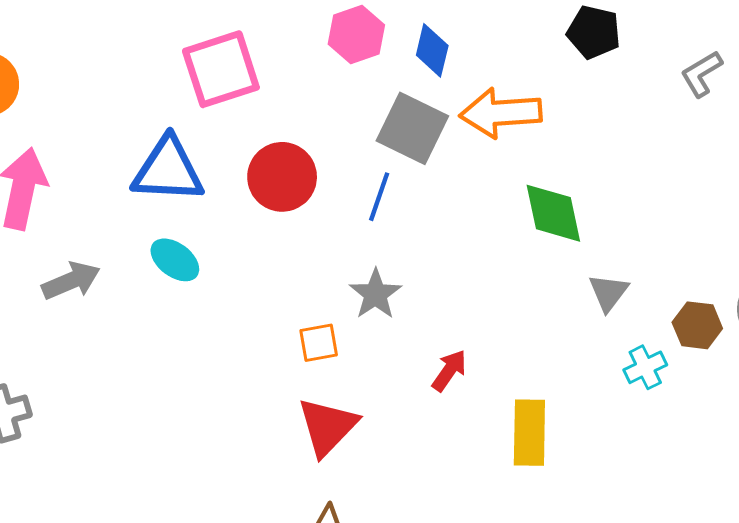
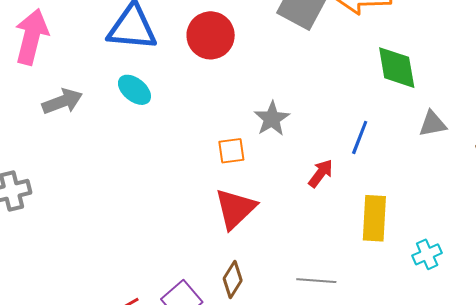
blue line: (379, 197) -> (360, 137), moved
gray triangle: (608, 292) -> (433, 124), turned 40
cyan cross: (645, 367) -> (427, 254), moved

